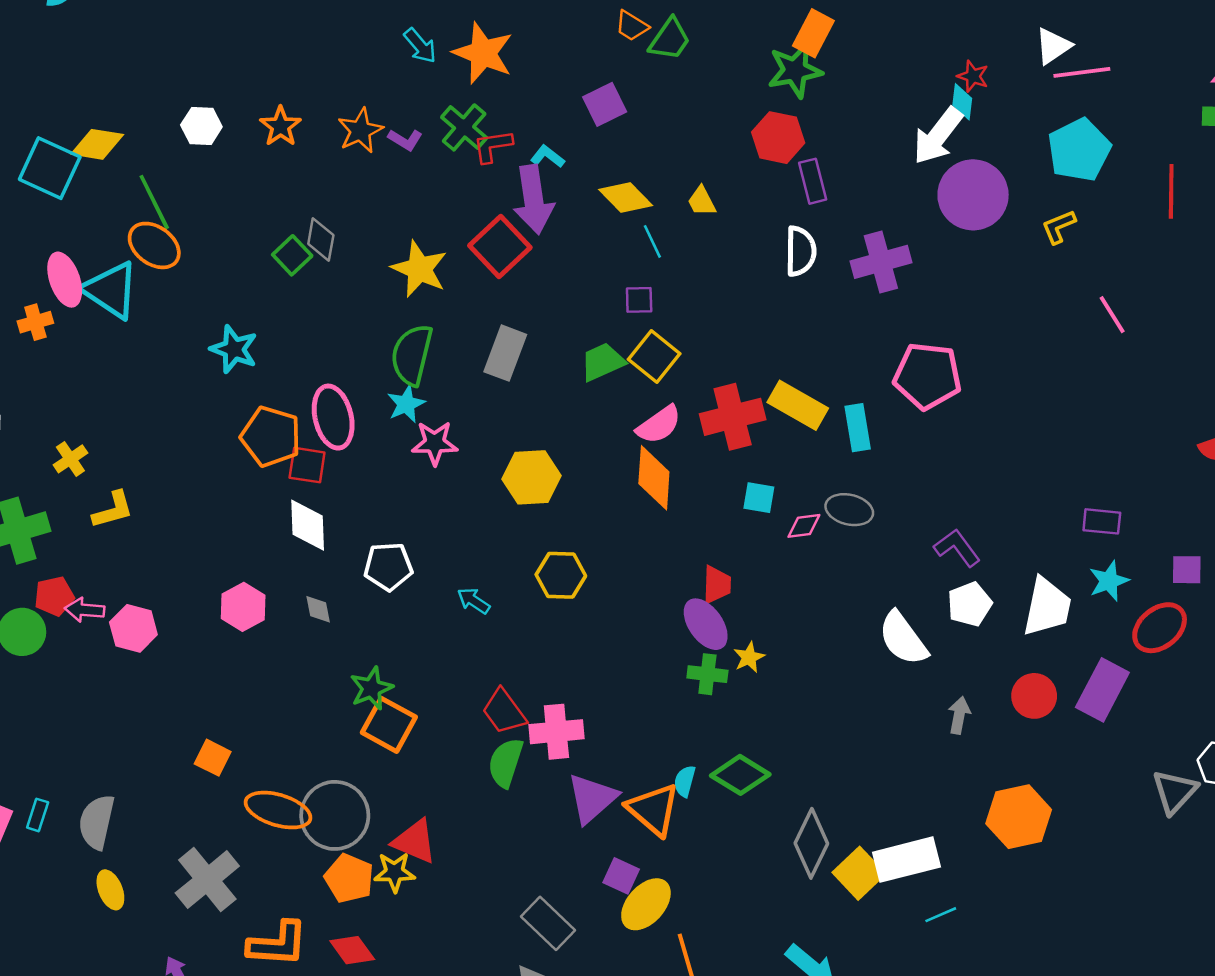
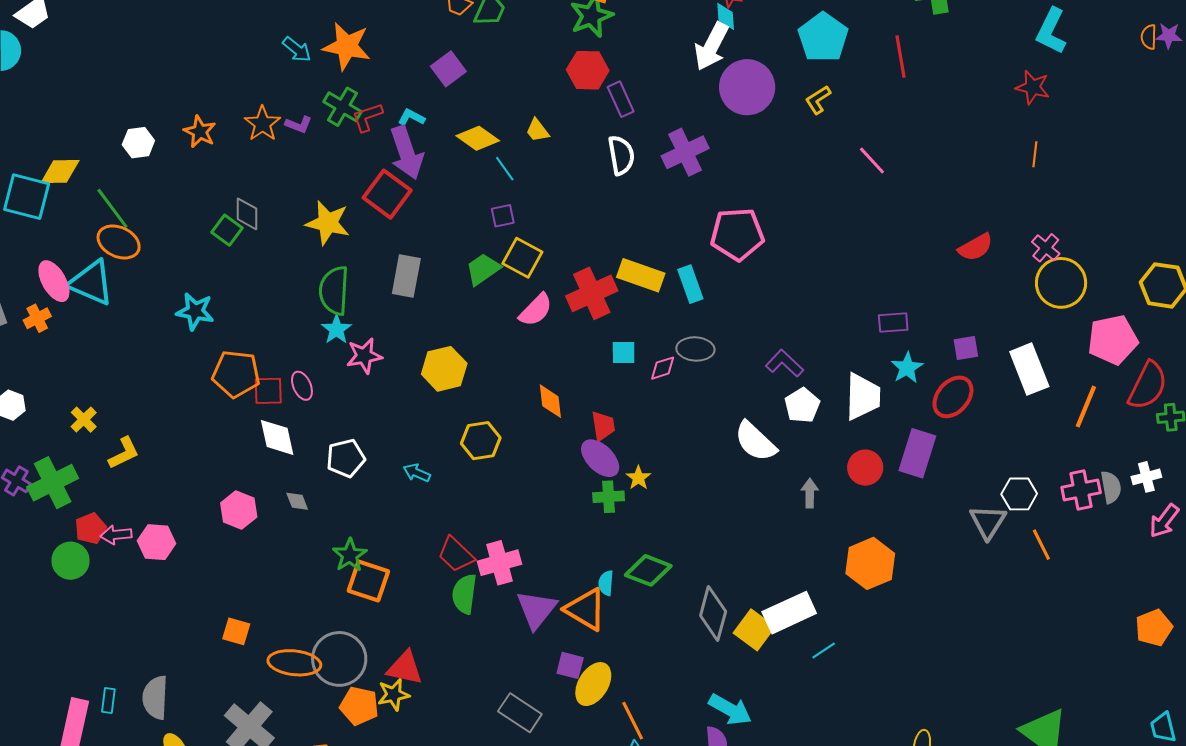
pink ellipse: (333, 417) -> (302, 386), moved, size x0.6
orange diamond: (654, 478) -> (550, 401), moved, size x0.7

